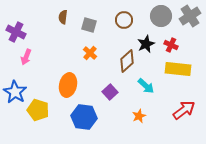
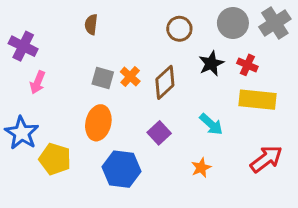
gray square: (89, 25) -> (103, 78), moved
brown diamond: (127, 61) -> (165, 82), moved

